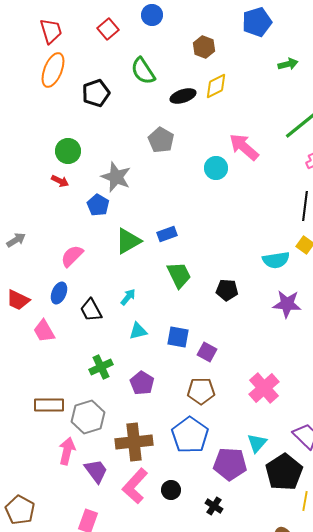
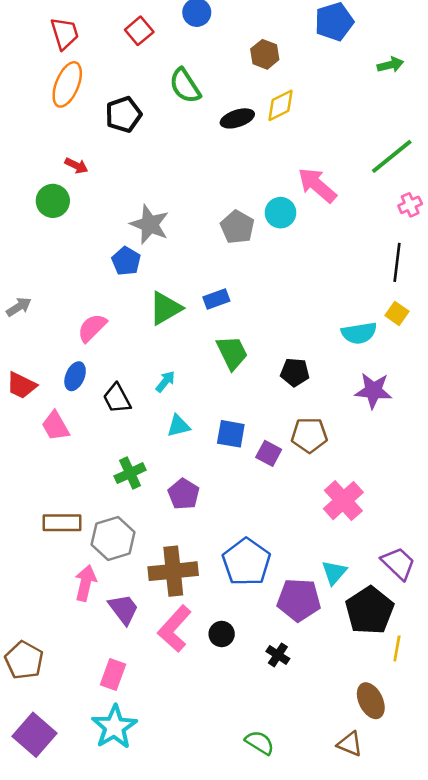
green arrow: (288, 64) -> (390, 65), moved
gray pentagon: (161, 140) -> (237, 227), moved
green circle: (68, 151) -> (53, 201), moved
red arrow: (60, 181) -> (76, 166), moved
brown pentagon: (201, 391) -> (309, 435), moved

